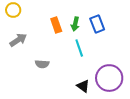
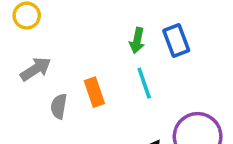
orange rectangle: (56, 25) -> (94, 92), moved
gray semicircle: (42, 64) -> (59, 106), moved, turned 96

